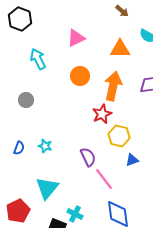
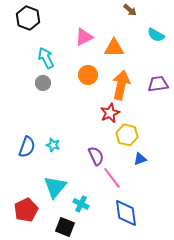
orange triangle: (120, 49) -> (114, 48), moved
gray circle: (26, 100) -> (43, 83), moved
blue semicircle: (19, 148) -> (27, 147), size x1.5
cyan cross: (75, 214) -> (81, 204), moved

